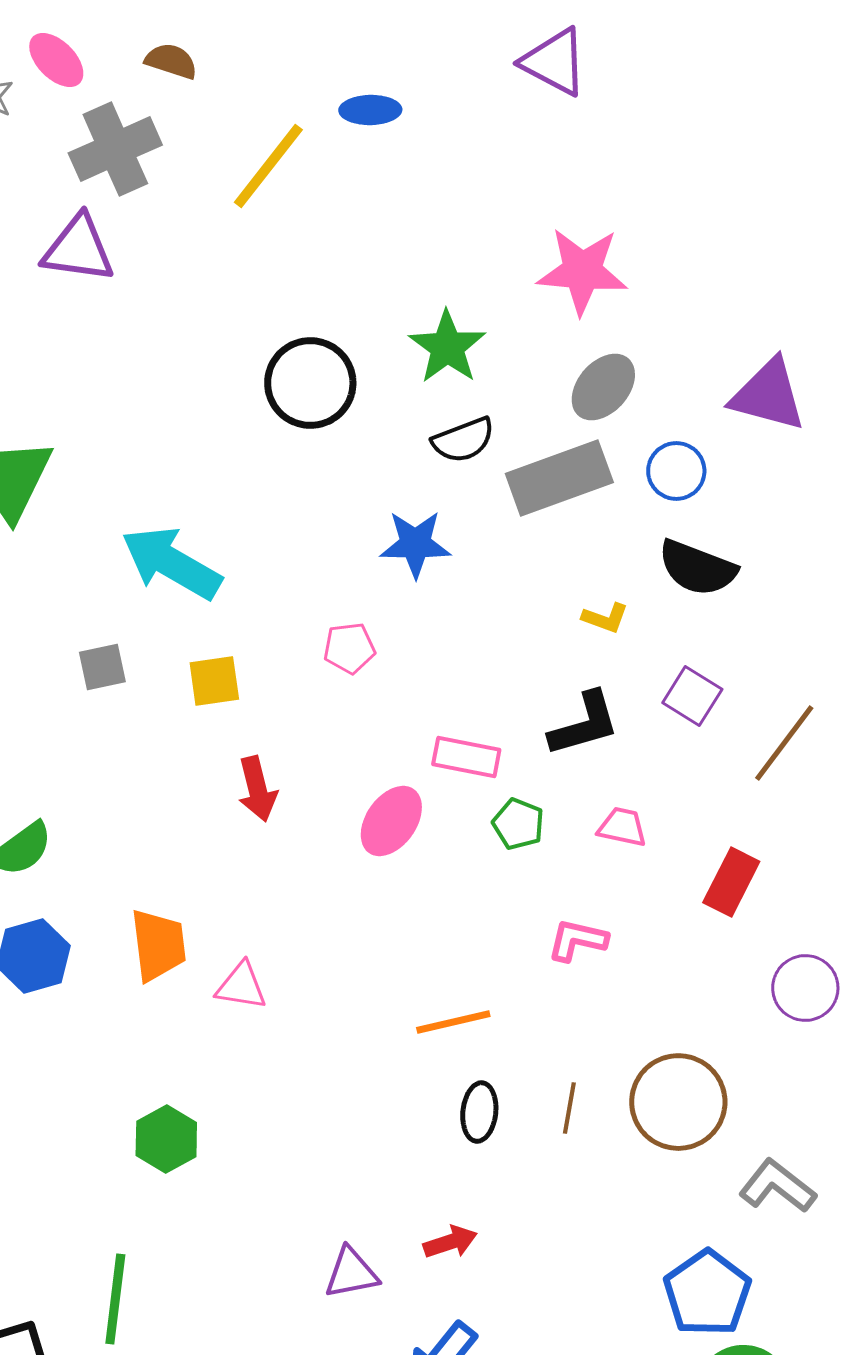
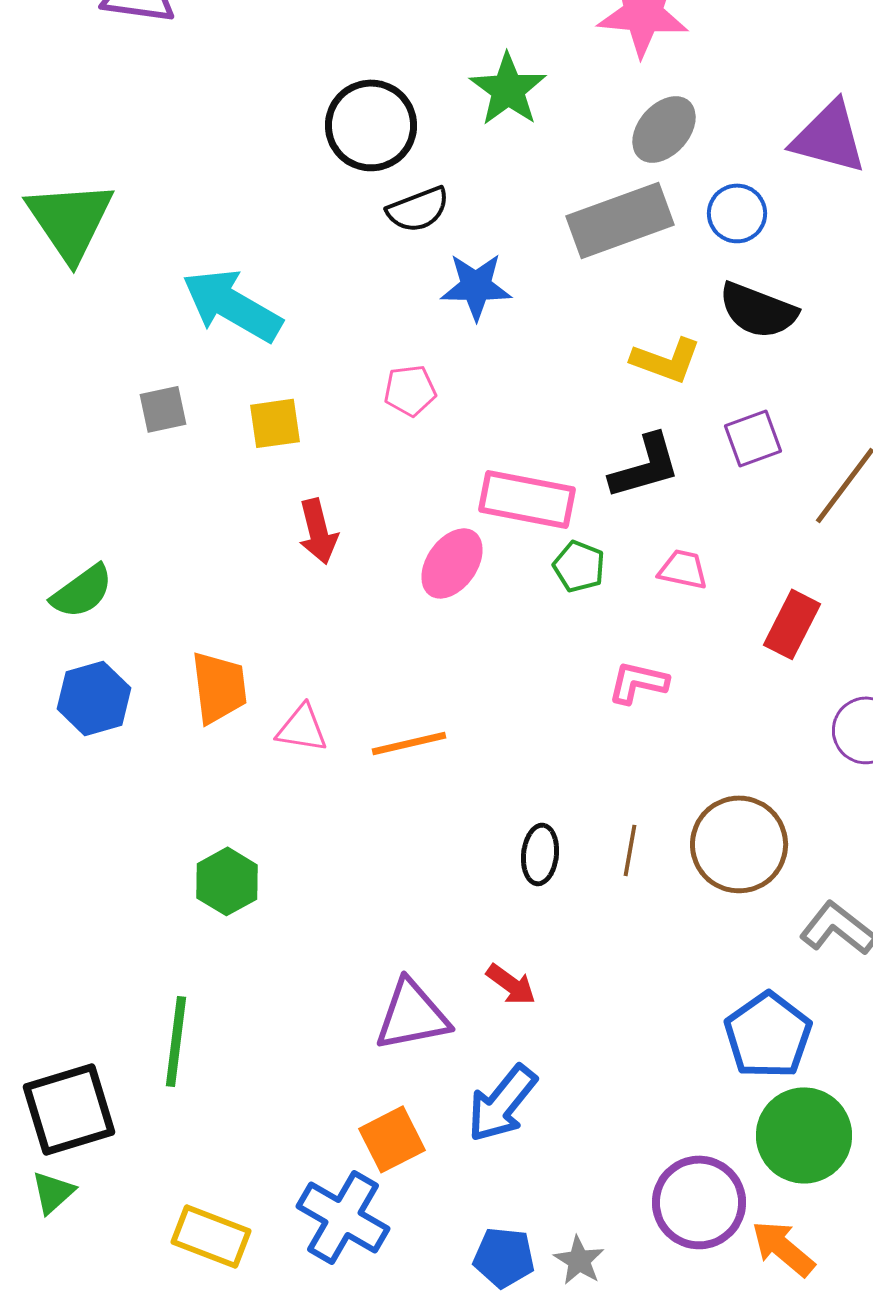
black semicircle: (463, 440) -> (418, 209), moved
yellow L-shape: (605, 618) -> (666, 360), size x1.5
purple square: (692, 696) -> (753, 438), turned 38
pink rectangle: (466, 757) -> (527, 499), size x1.4
orange line: (453, 1022) -> (409, 743), moved
red arrow: (450, 1242) -> (511, 984), turned 54
purple triangle: (351, 1273) -> (412, 1015), size x1.4

